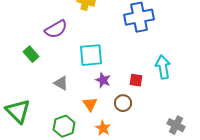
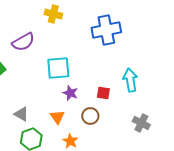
gray triangle: (61, 83) -> (21, 114), moved
gray cross: (176, 125) -> (141, 123), moved

